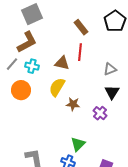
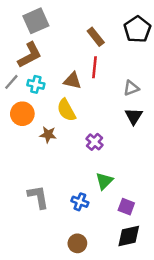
yellow semicircle: (57, 87) -> (66, 110), turned -60
brown star: (73, 104) -> (48, 135), moved
purple cross: (100, 113) -> (95, 142), moved
green triangle: (78, 144) -> (104, 181), moved

